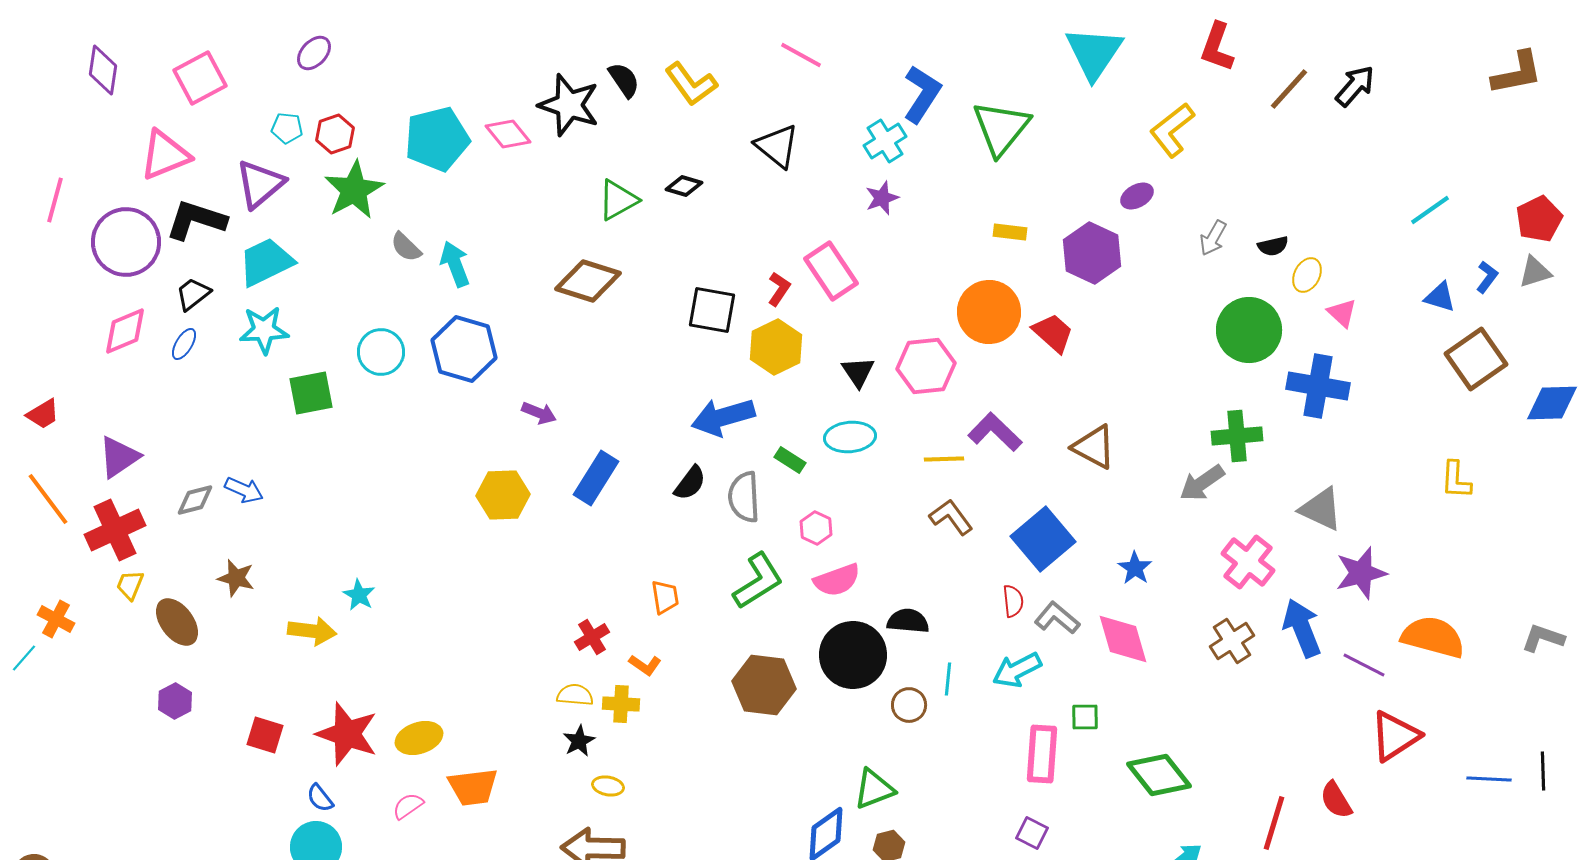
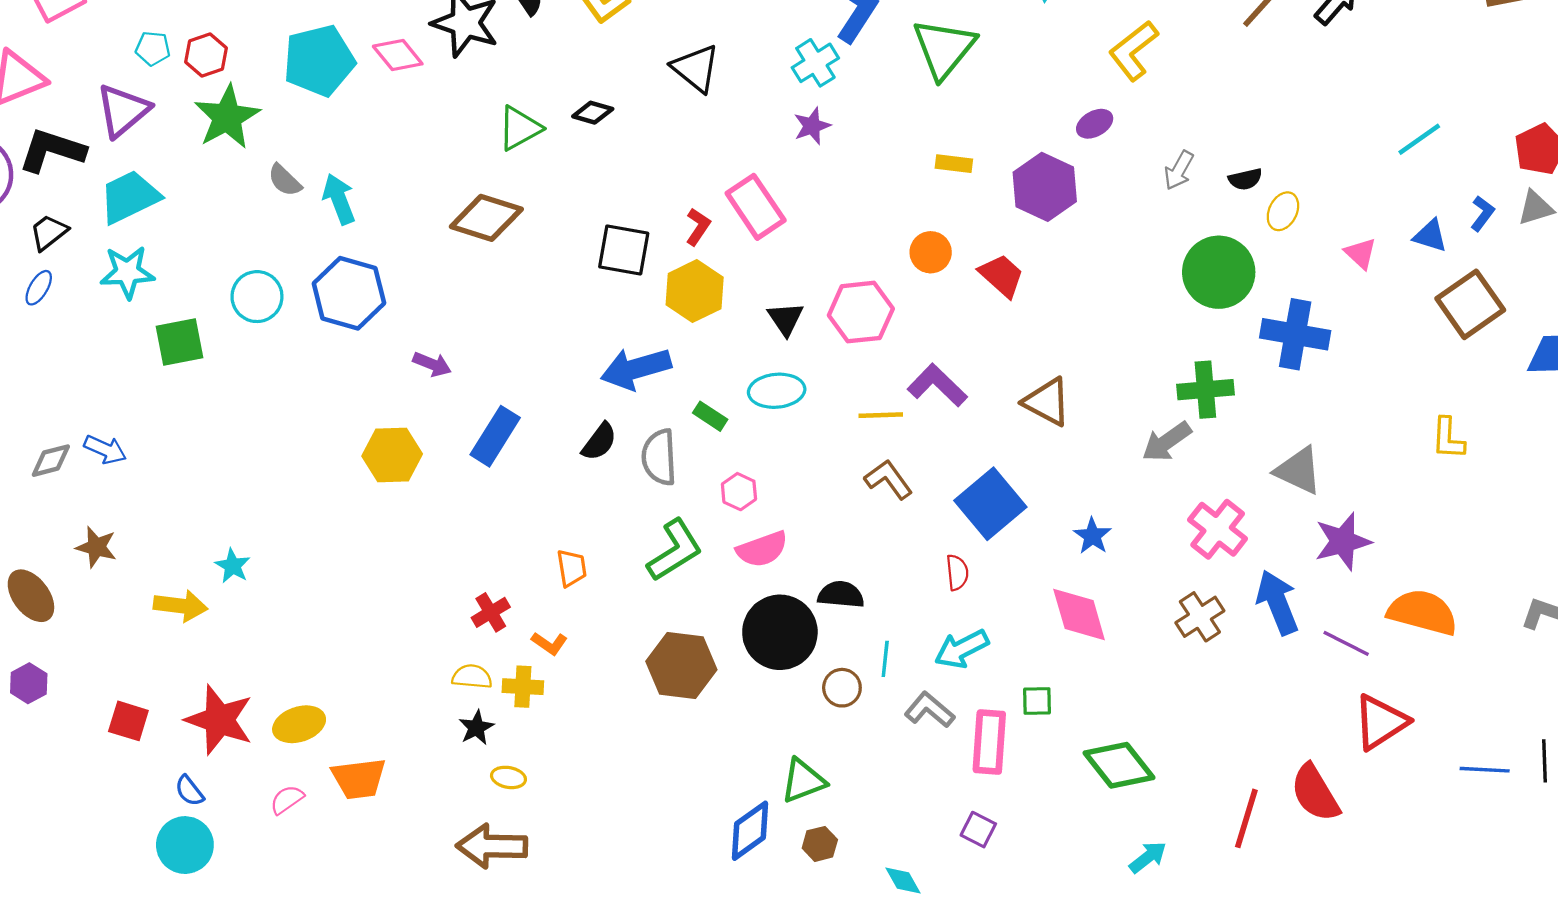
orange circle: (989, 312) -> (931, 252), size x0.6
pink triangle: (1342, 313) -> (1361, 253), moved
gray L-shape: (1057, 618) -> (930, 710), moved
red semicircle: (1336, 800) -> (1315, 793), size x1.4

